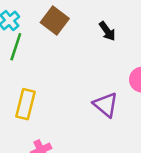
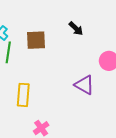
brown square: (55, 20) -> (36, 40), moved, turned -30

